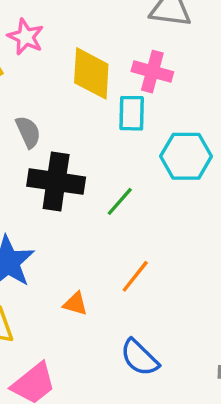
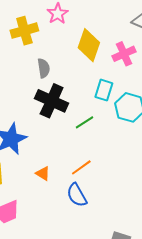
pink cross: (152, 72) -> (124, 54), turned 35
cyan rectangle: (132, 113) -> (104, 90), moved
blue semicircle: (140, 358) -> (77, 195), moved

